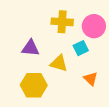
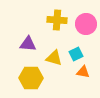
cyan square: (81, 48) -> (76, 54), moved
orange triangle: (91, 79) -> (83, 72), turned -32

